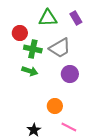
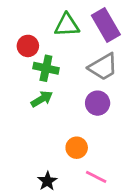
purple rectangle: (76, 18) -> (106, 25), size x1.6
gray trapezoid: (60, 48) -> (103, 67), moved
green arrow: (30, 71) -> (42, 99), turned -49

